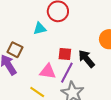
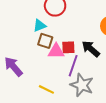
brown square: (15, 50) -> (45, 41), moved
pink triangle: (48, 71) -> (56, 51), moved

